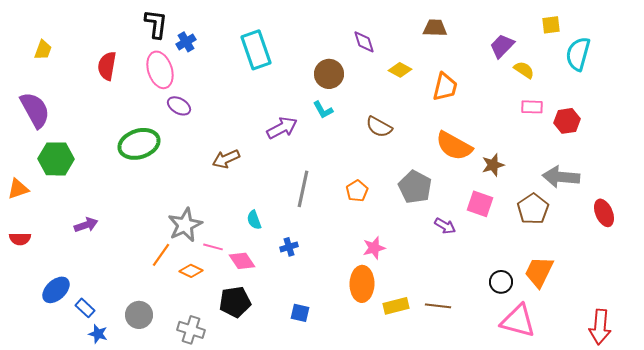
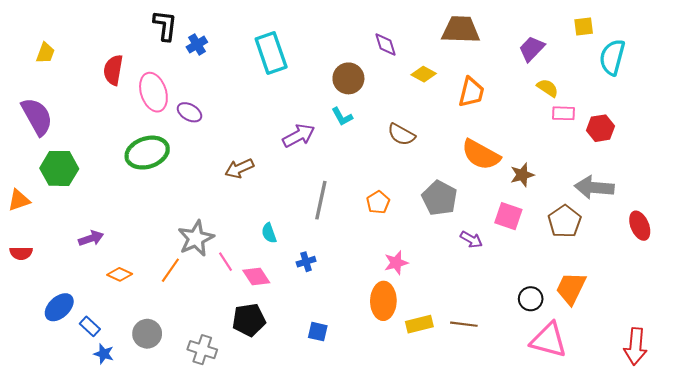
brown trapezoid: (435, 28) -> (461, 30), size x1.5
pink ellipse: (160, 70) -> (153, 92), moved
yellow semicircle: (524, 70) -> (548, 88), moved
pink line: (213, 247) -> (226, 262), turned 42
orange diamond: (191, 271) -> (120, 274), moved

